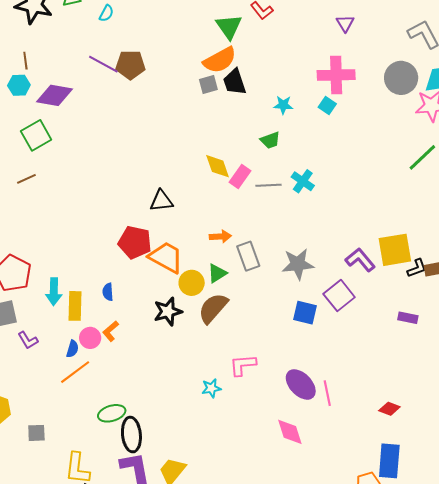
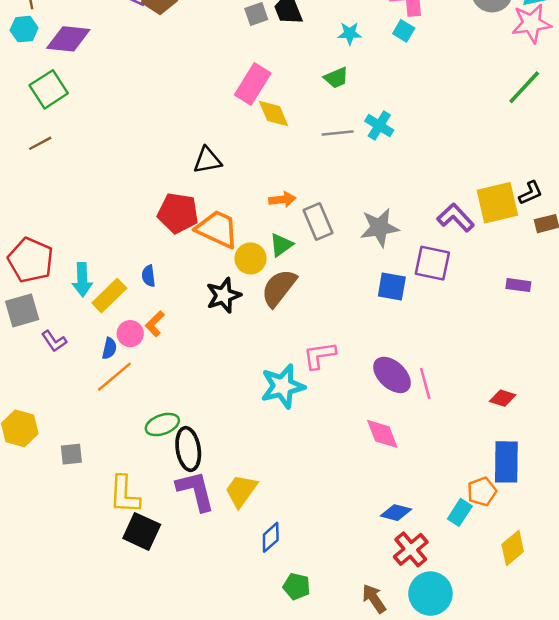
pink rectangle: (240, 177) -> (253, 84), moved, size x1.4
black L-shape: (417, 268) -> (531, 193), moved
purple square: (339, 296) -> (432, 263), turned -36
yellow rectangle: (75, 306) -> (109, 296), turned 48
cyan star: (211, 388) -> (283, 386), size x1.8

